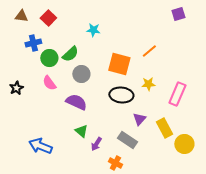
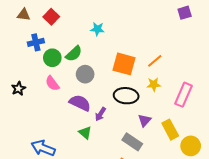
orange line: (149, 51) -> (155, 61), moved
purple arrow: (96, 144) -> (100, 114), moved

